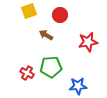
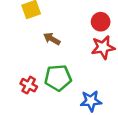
red circle: (60, 15) -> (101, 22), moved

